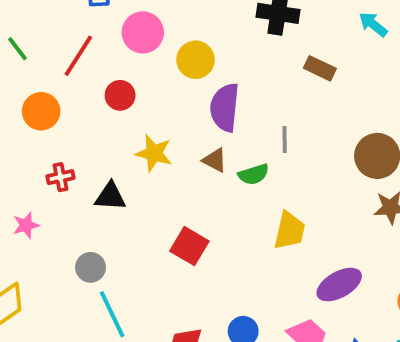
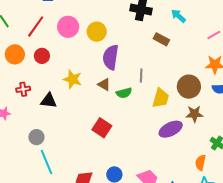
cyan arrow: (373, 24) -> (178, 16), moved
pink circle: (143, 32) -> (68, 27), moved
red circle: (120, 95) -> (42, 56), moved
yellow trapezoid: (290, 231) -> (161, 98), moved
red square: (189, 246) -> (102, 128), moved
purple ellipse: (339, 285) -> (171, 129), moved

